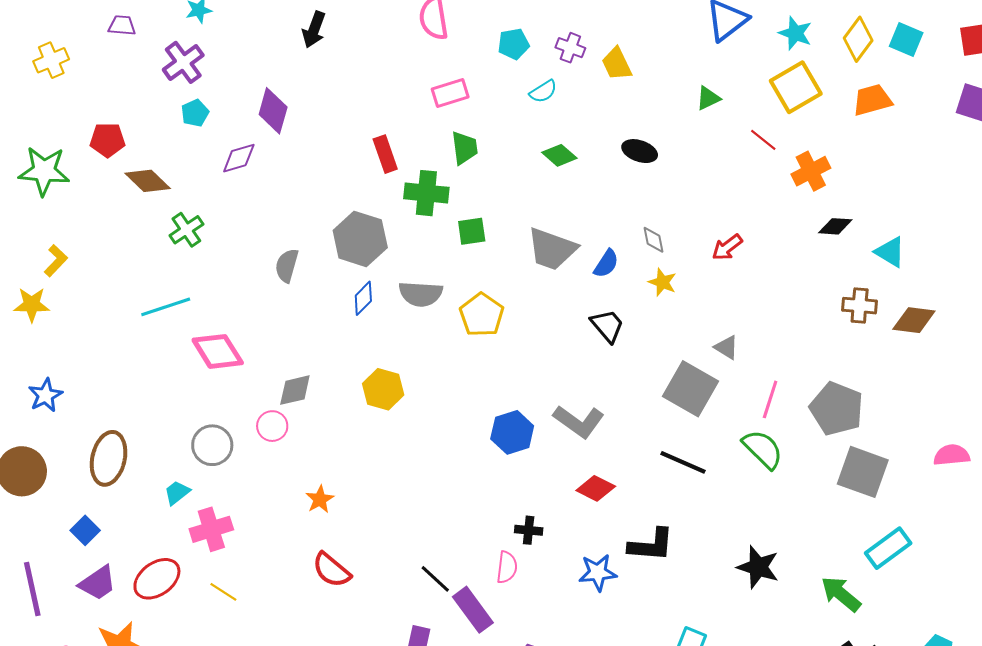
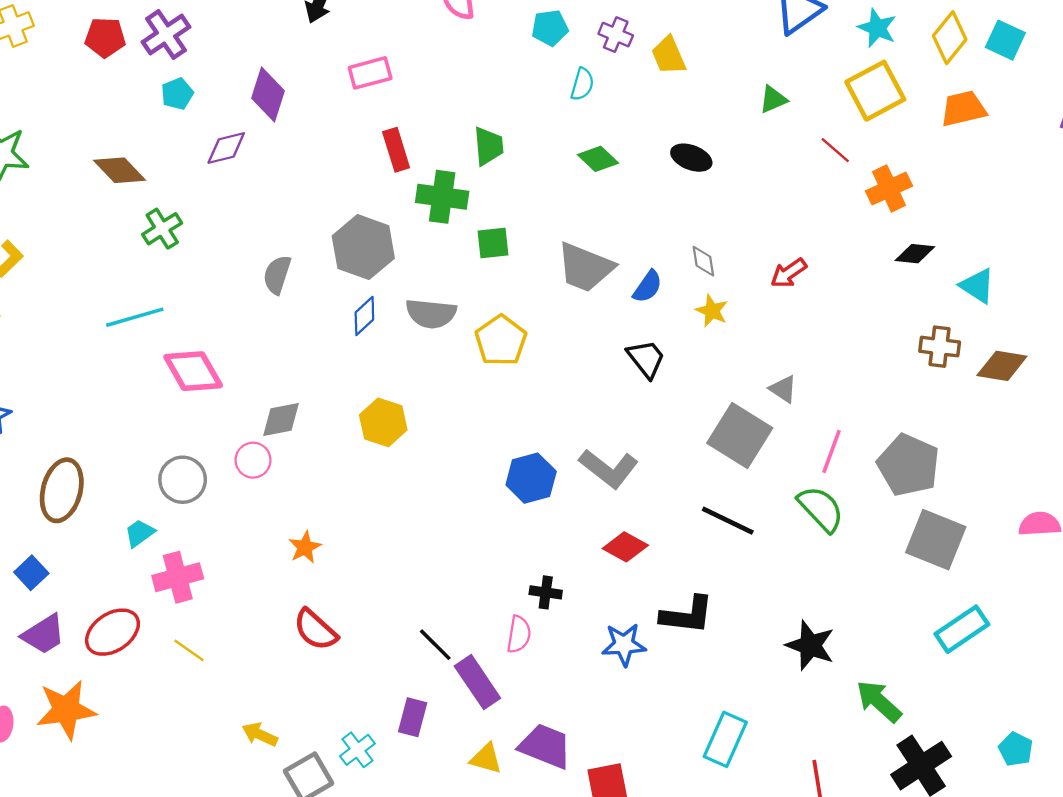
cyan semicircle: (543, 91) -> (582, 84), turned -44
pink rectangle: (450, 93) -> (370, 73), moved
red pentagon: (108, 140) -> (105, 37), moved
green arrow: (841, 594) -> (879, 701), moved

